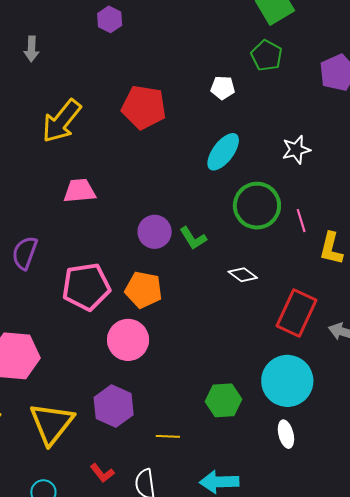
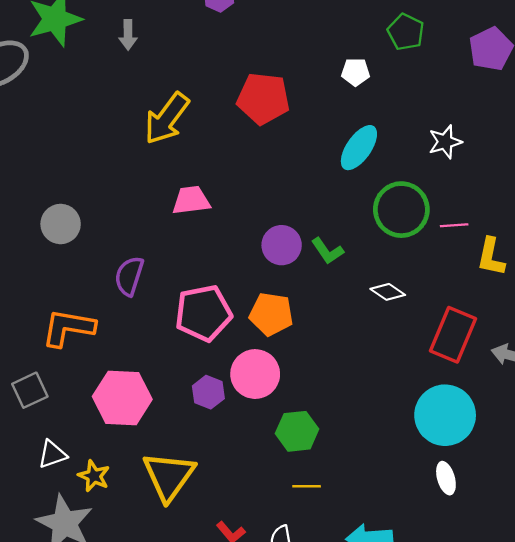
pink line: (301, 221) -> (454, 225), turned -75
green hexagon: (223, 400) -> (297, 431), moved
purple hexagon: (114, 406) -> (208, 392), moved, size x0.7

